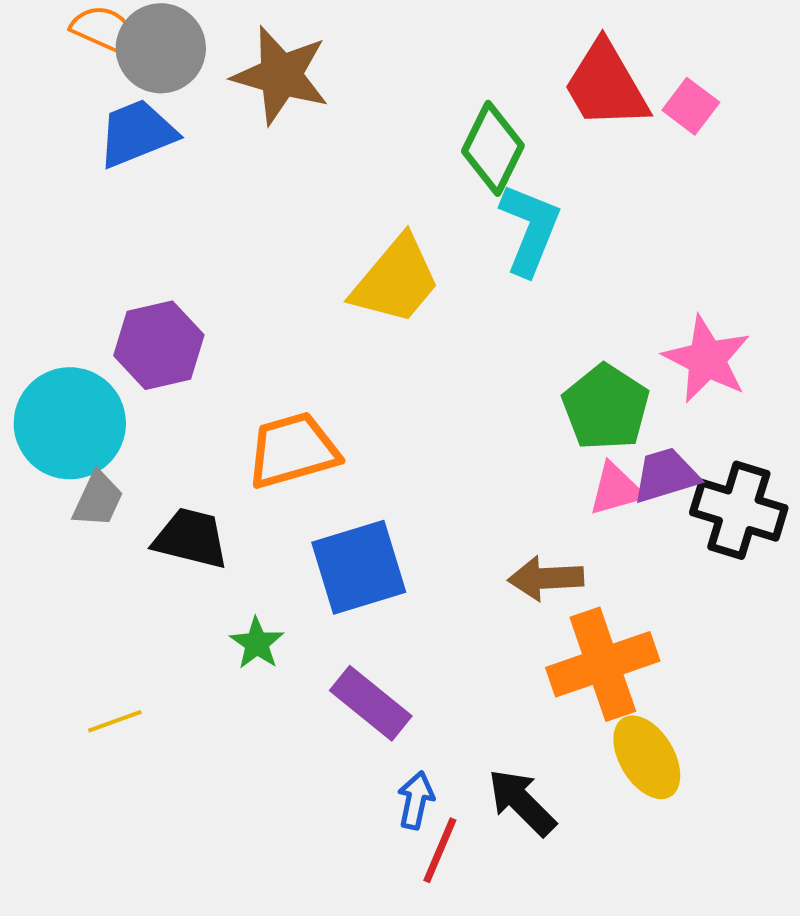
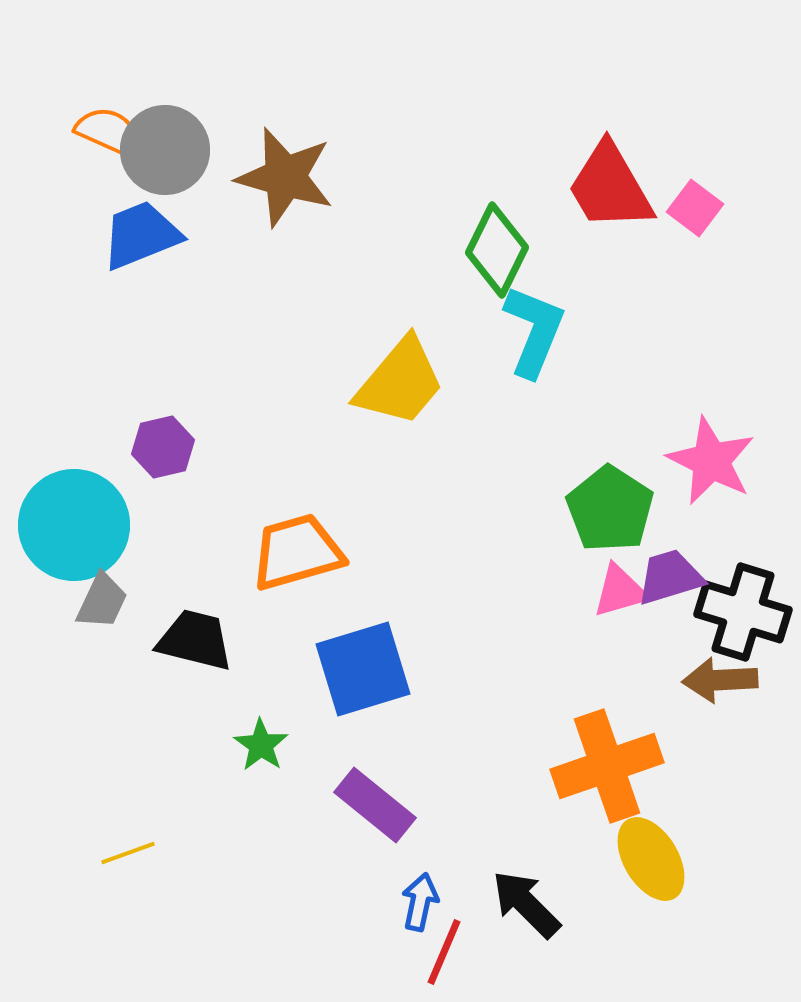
purple hexagon: (159, 345) -> (163, 447), size x0.7
brown arrow: (546, 578) -> (720, 680), moved
yellow line: (115, 721) -> (128, 853), moved

